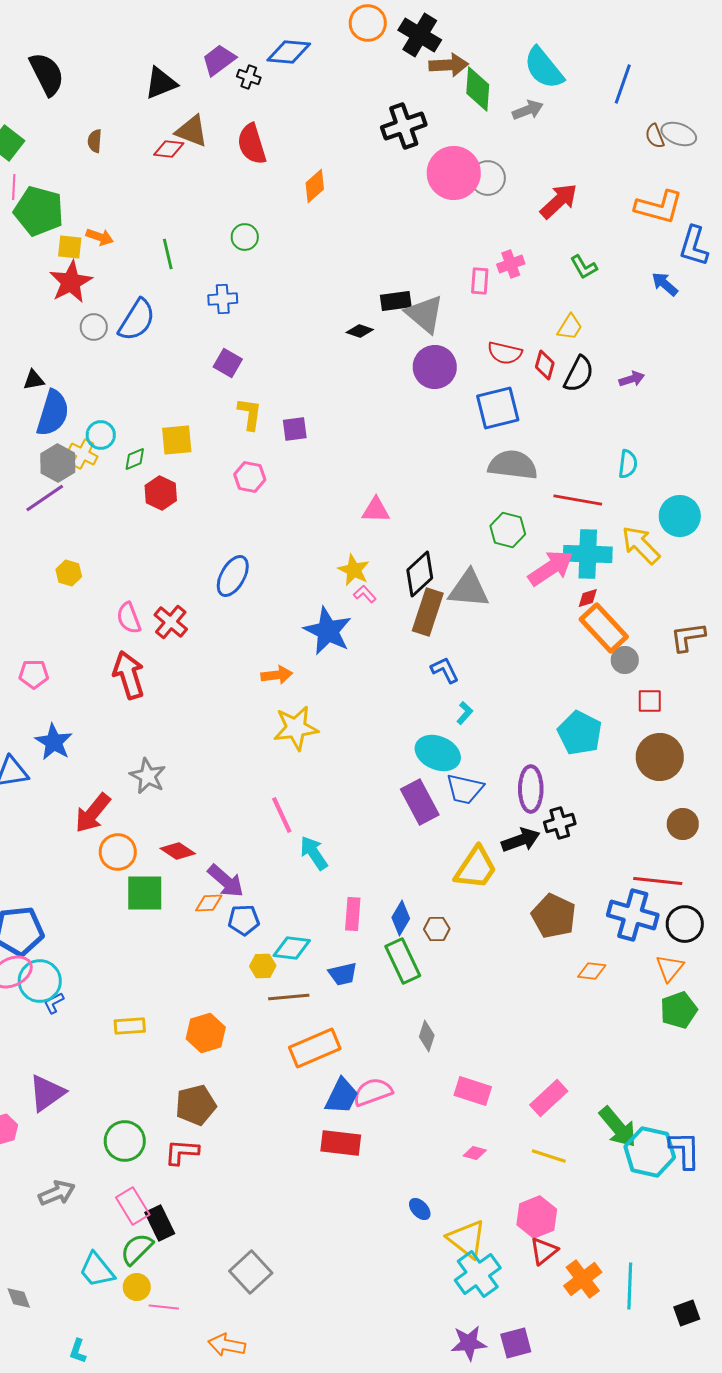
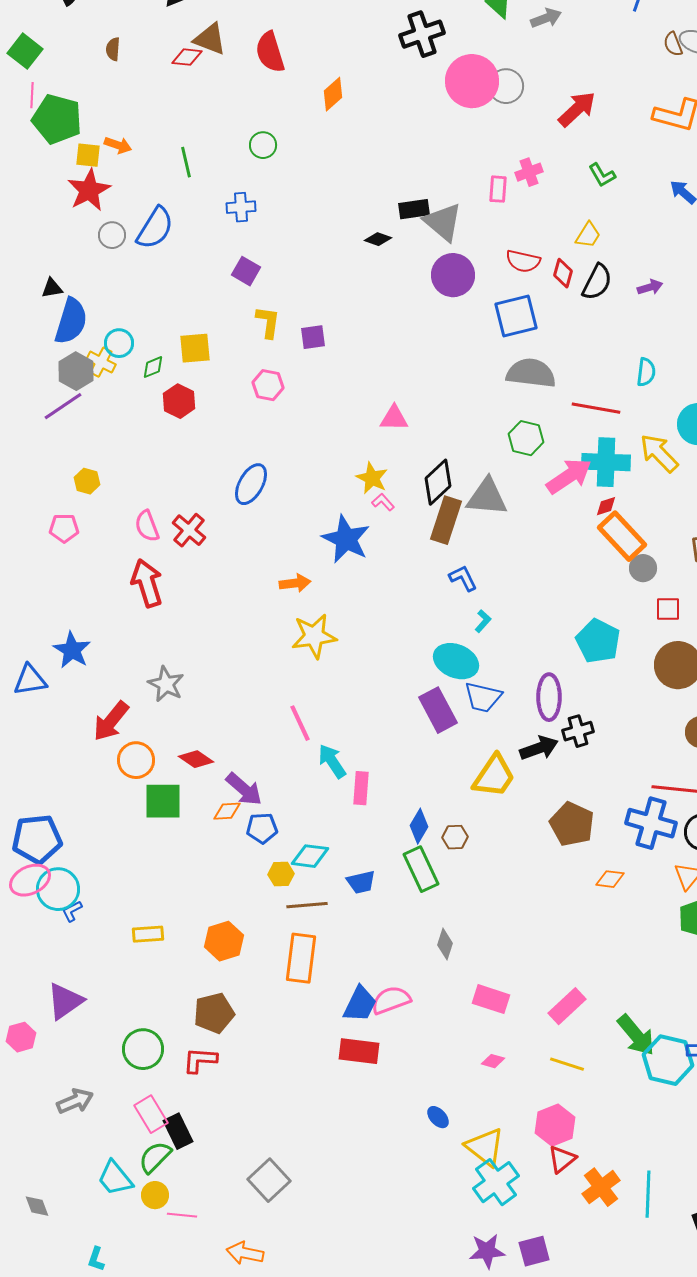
pink pentagon: (34, 674) -> (64, 528), moved
pink rectangle: (353, 914) -> (361, 788), moved
orange rectangle: (315, 1048) -> (301, 958), moved, turned -60

